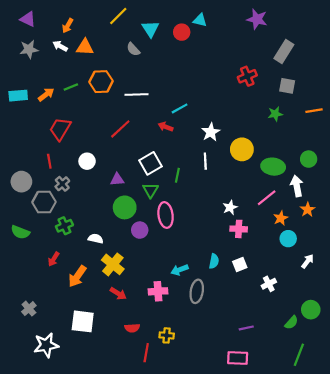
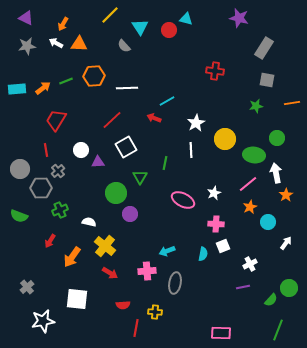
red cross: (247, 76) -> (215, 71), moved, turned 30
green circle: (309, 159) -> (277, 138), moved
white square: (150, 163) -> (126, 147), moved
purple triangle: (117, 179) -> (98, 162), moved
pink ellipse: (166, 215) -> (183, 200), moved, turned -55
orange star: (281, 218) -> (250, 207), moved
pink cross: (239, 229) -> (216, 224), moved
cyan semicircle: (214, 261) -> (203, 254), moved
gray ellipse: (197, 291) -> (175, 283), moved
purple line: (246, 328) -> (243, 287), moved

